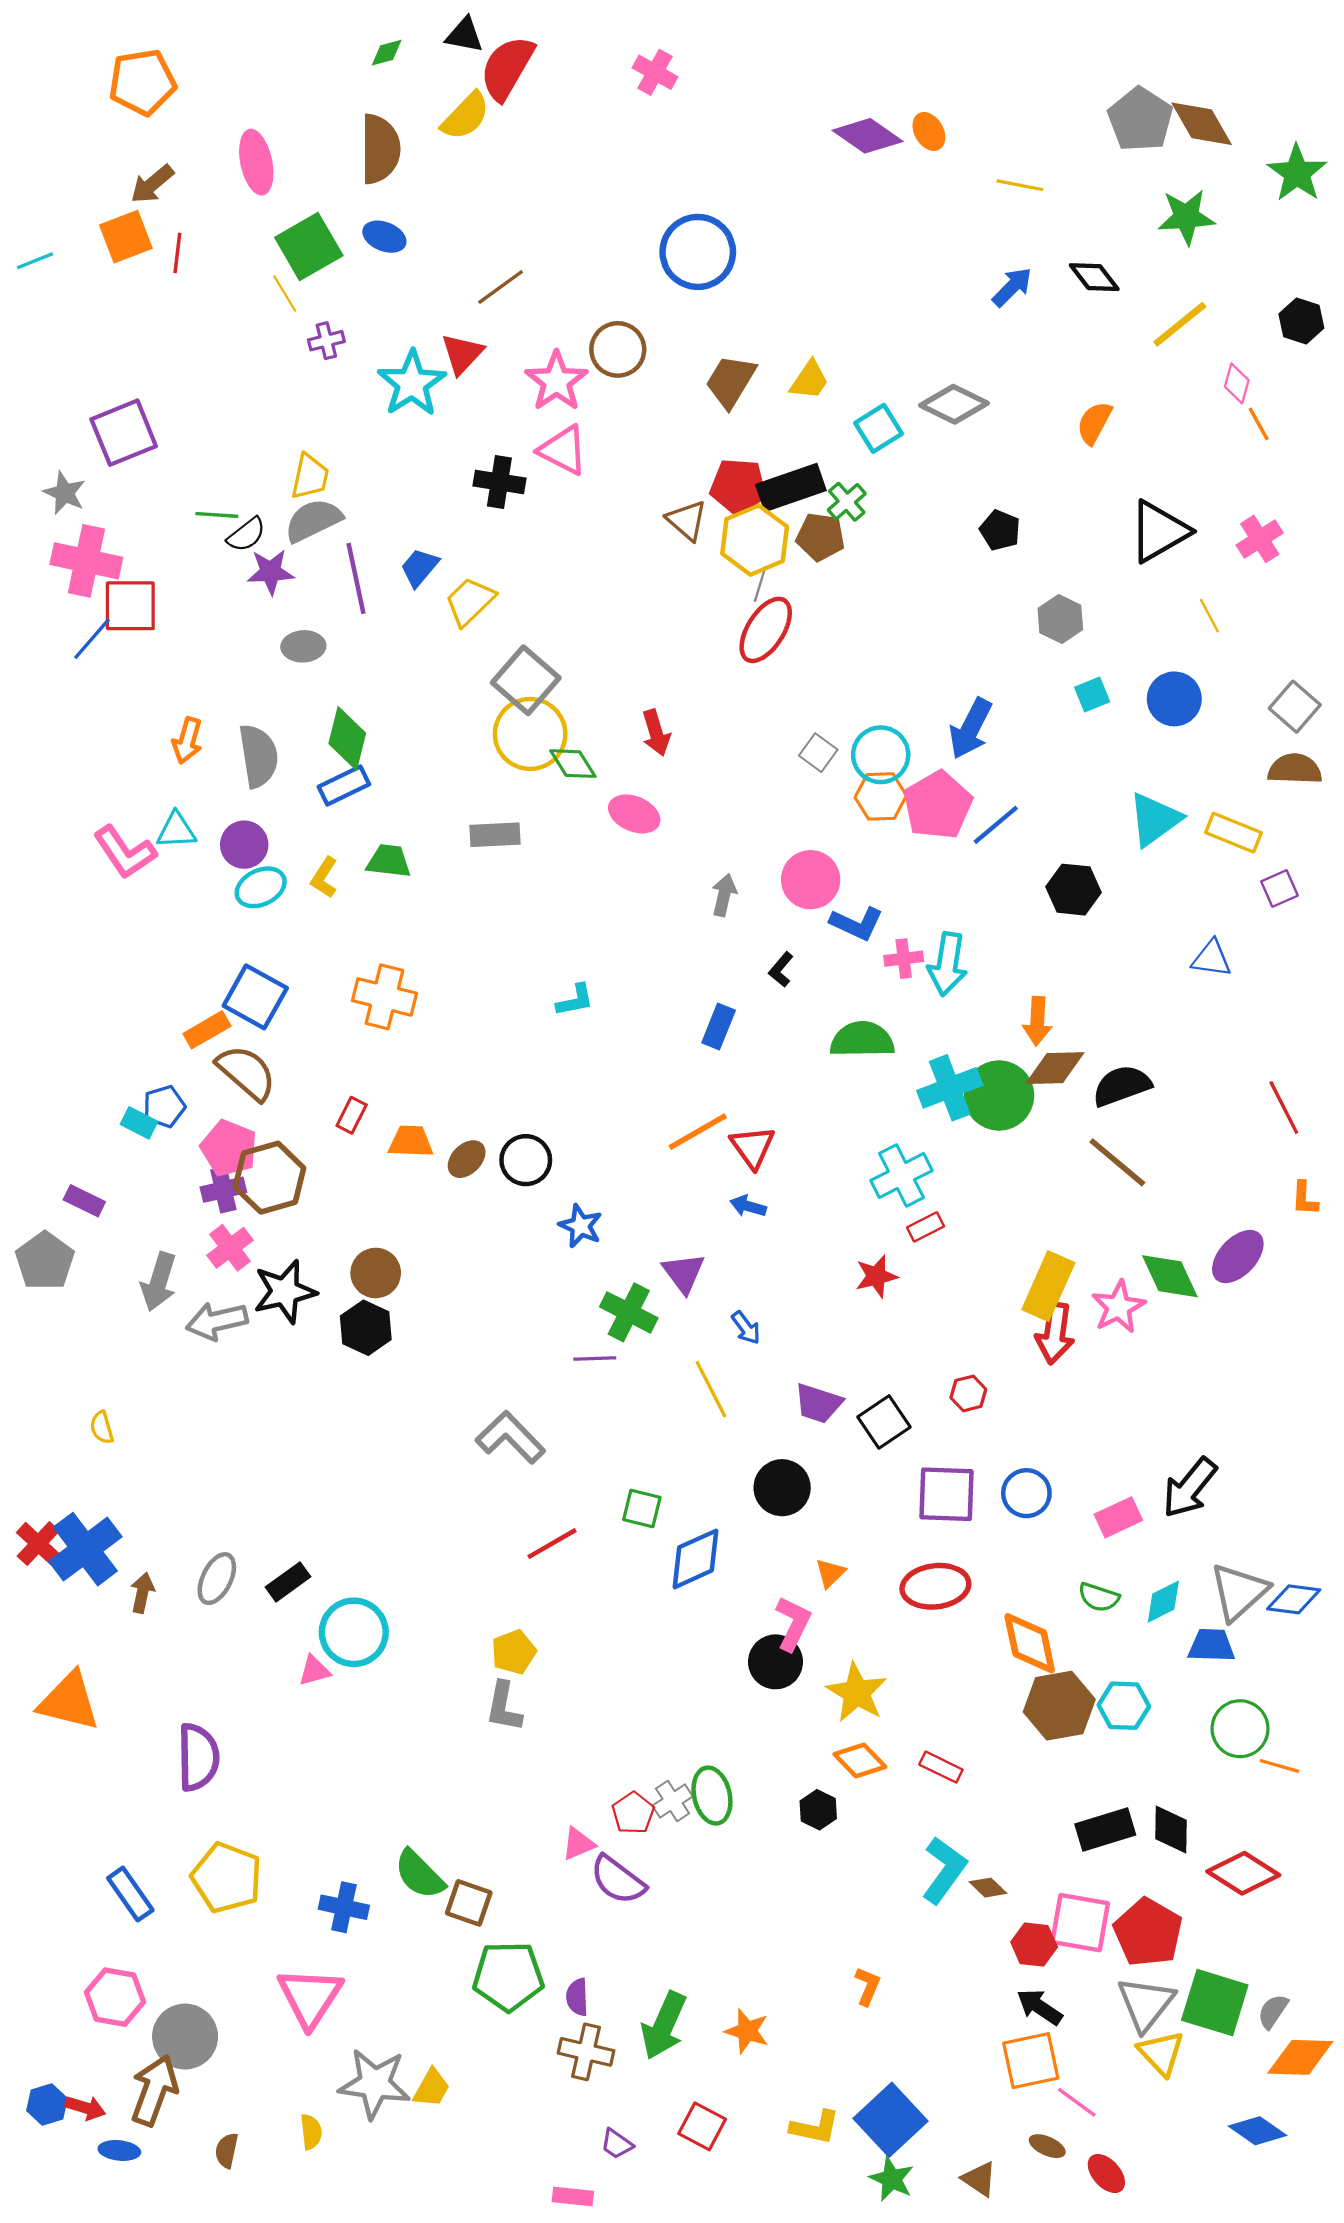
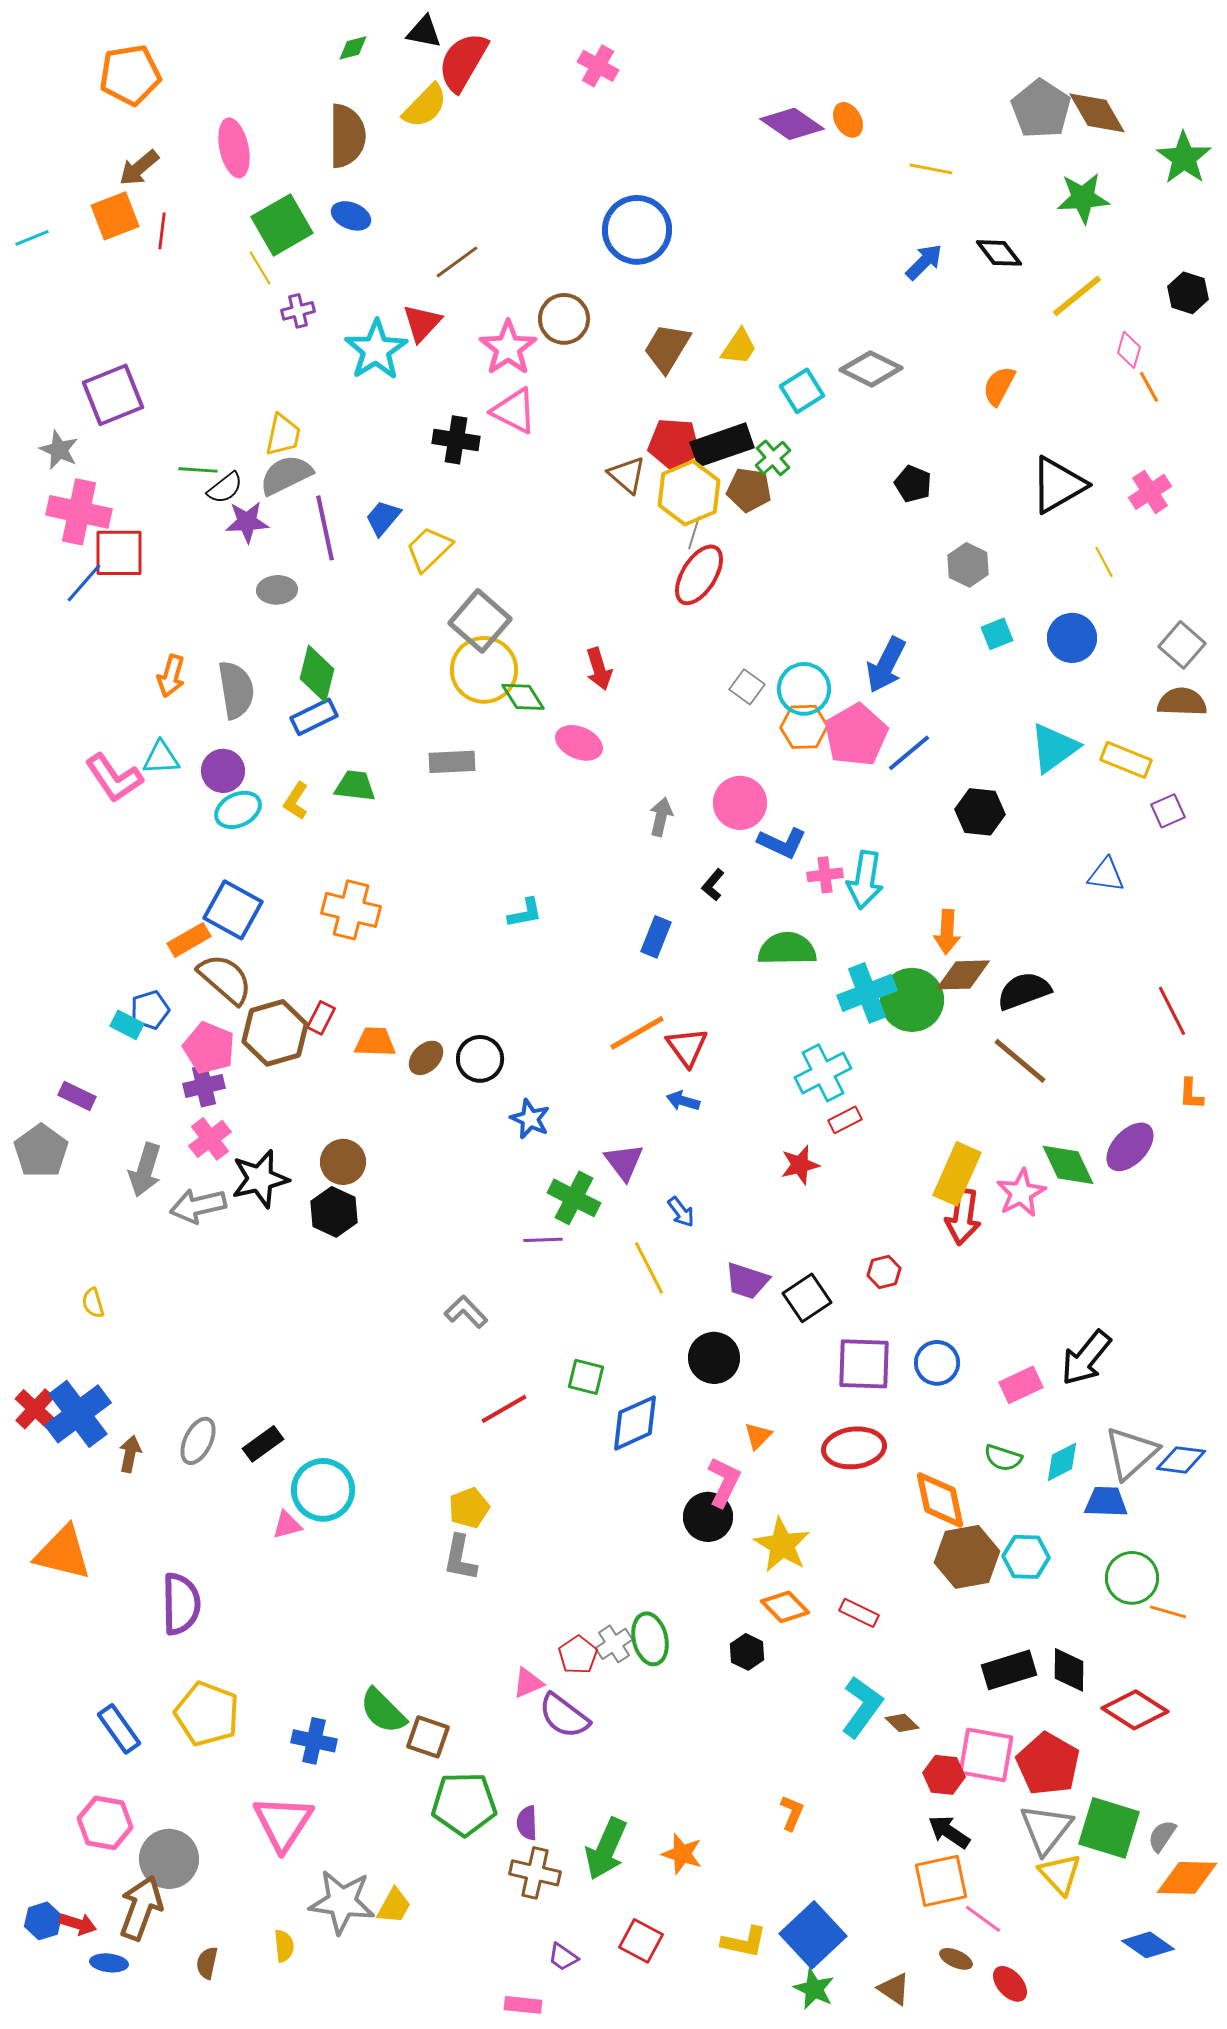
brown hexagon: (269, 1178) -> (275, 1033), moved
gray L-shape: (510, 1437) -> (466, 1312), size x0.7

